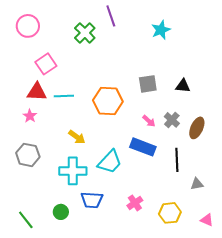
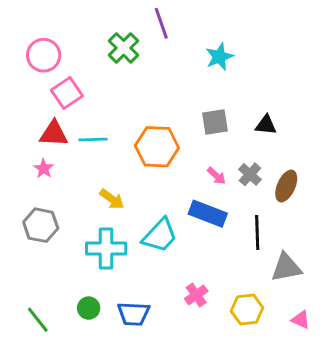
pink circle: (28, 26) -> (44, 55), moved
cyan star: (161, 30) -> (219, 57), moved
gray triangle: (197, 184) -> (286, 267), size x1.6
blue trapezoid: (92, 200) -> (134, 314), moved

